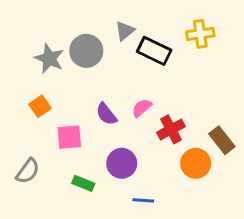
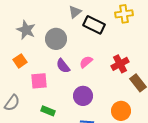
gray circle: (86, 51) -> (56, 39), moved
red cross: (171, 129) -> (120, 64), moved
purple circle: (122, 163) -> (83, 96), moved
orange circle: (196, 163) -> (121, 111), moved

